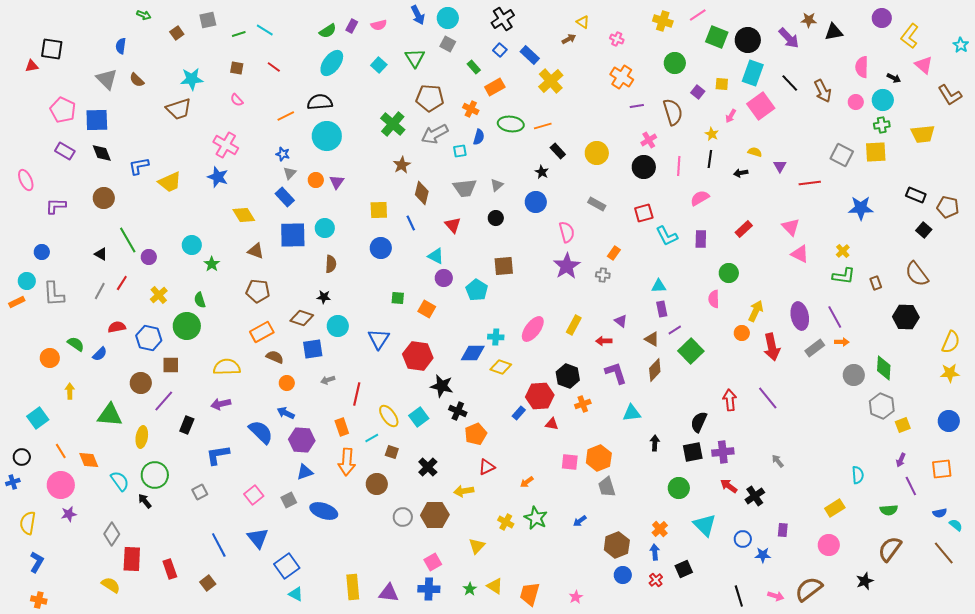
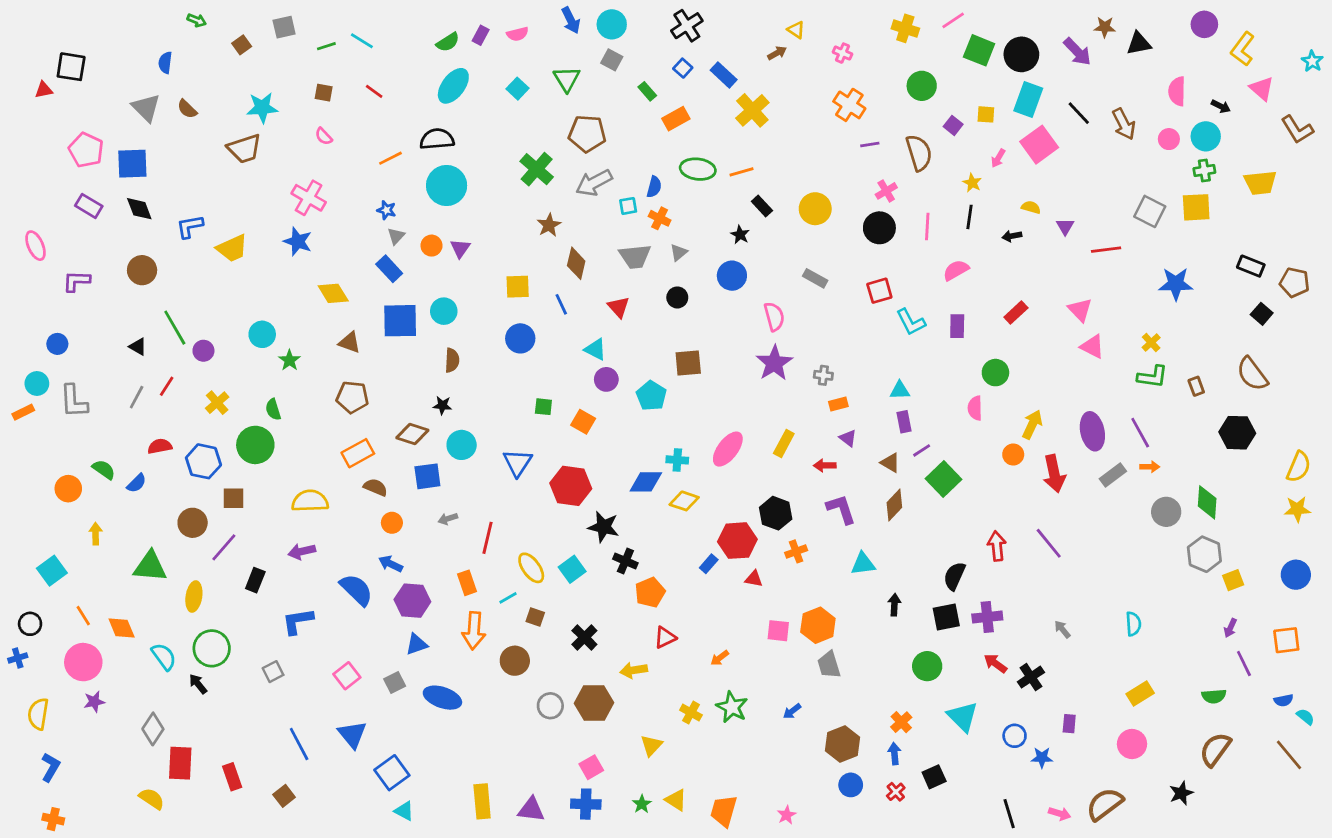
orange cross: (471, 109) -> (660, 218), moved
orange rectangle: (614, 253) -> (838, 404), moved, turned 40
cyan semicircle: (858, 475) -> (1133, 624), moved

